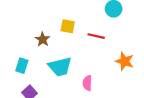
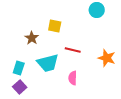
red line: (96, 36) -> (73, 50), moved
cyan rectangle: (22, 66) -> (19, 68), moved

